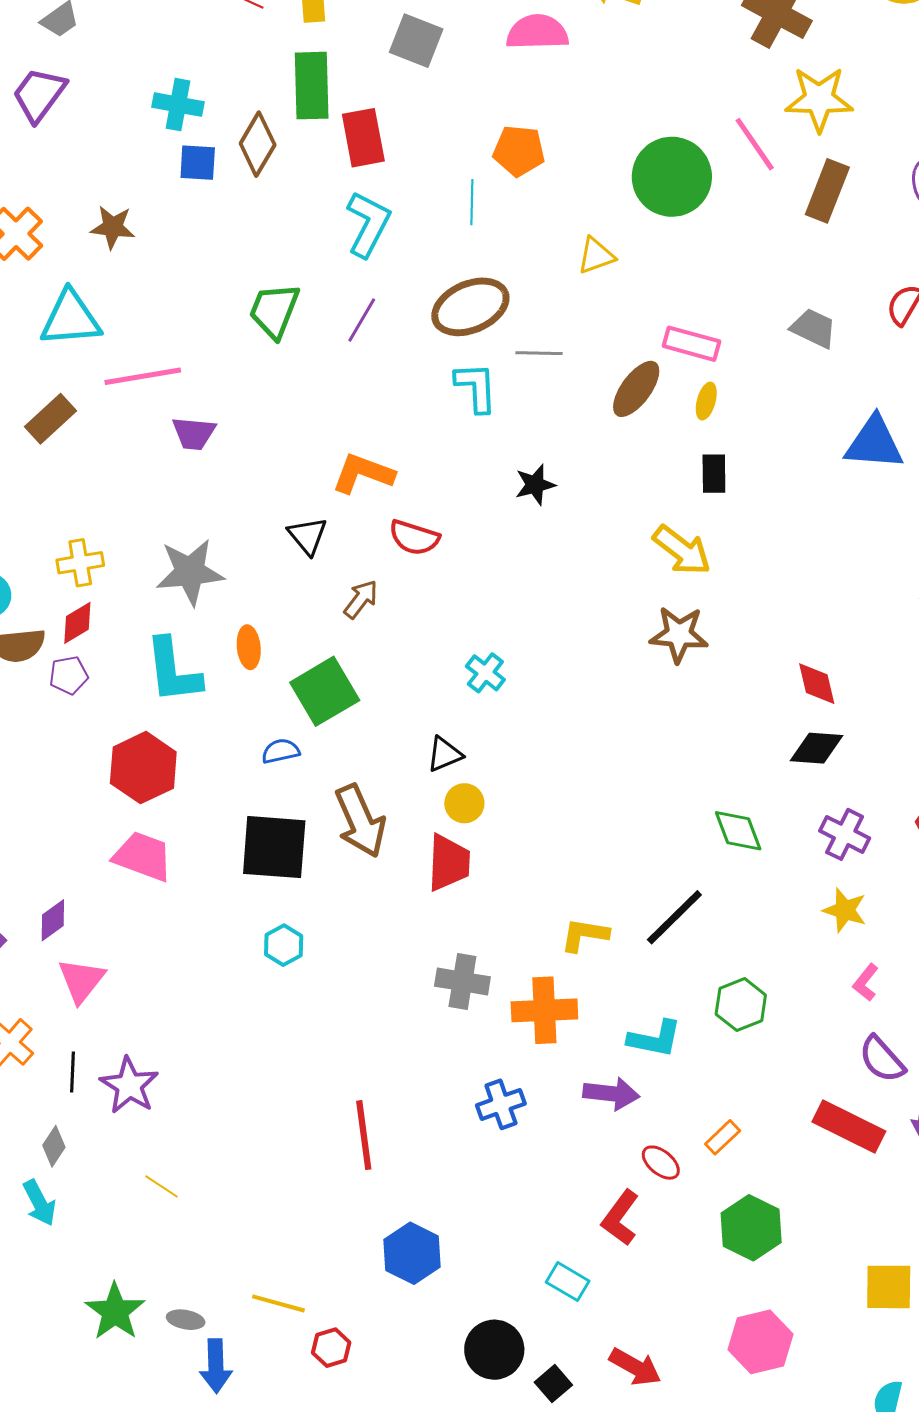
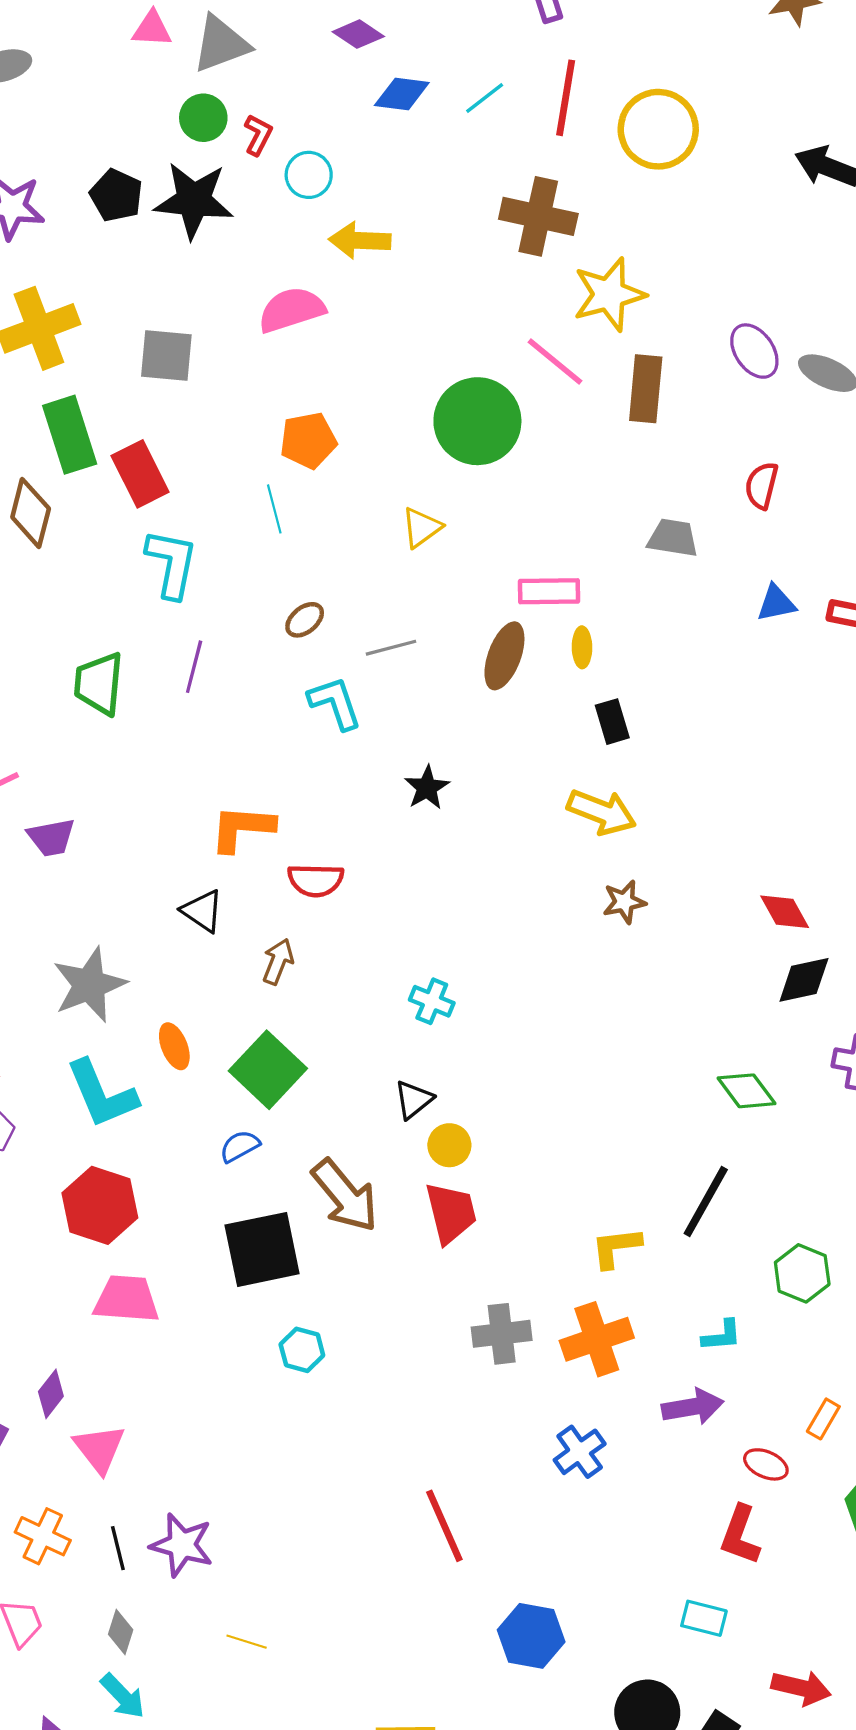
brown ellipse: (470, 307) -> (305, 620), size x0.5
blue triangle: (874, 443) -> (776, 603), moved, size x0.6
brown star: (679, 634) -> (624, 902), size x0.7
cyan L-shape: (655, 1039) -> (722, 1336), size x0.7

